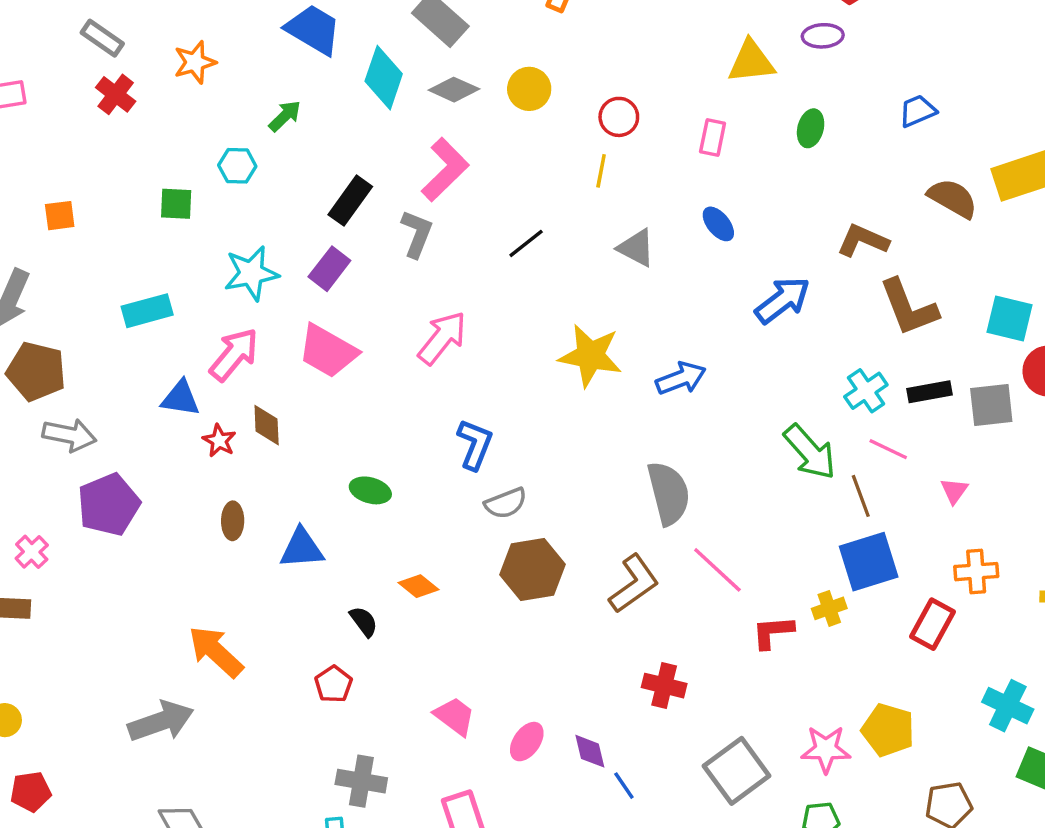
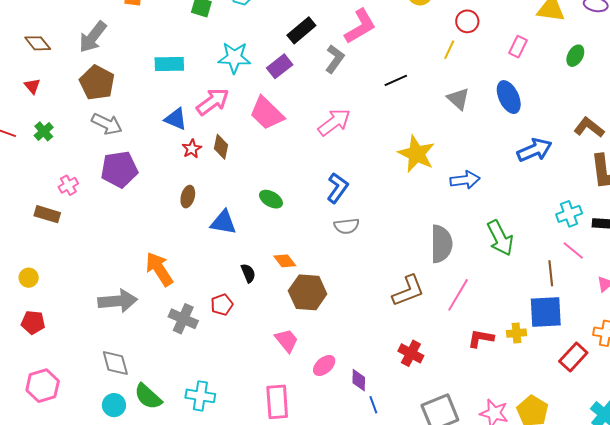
blue ellipse: (718, 224) -> (509, 97), size x1.5
green arrow: (810, 452) -> (500, 238), moved
brown hexagon: (532, 570) -> (308, 292), moved
pink line: (717, 570) -> (458, 295), turned 64
gray cross: (361, 781) -> (183, 319), moved

